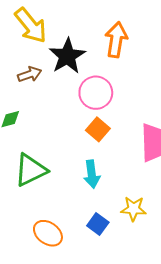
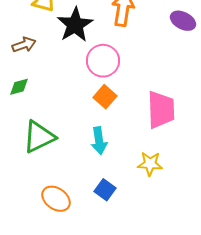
brown arrow: (30, 74) -> (24, 45), moved
yellow star: (133, 209) -> (150, 164), moved

